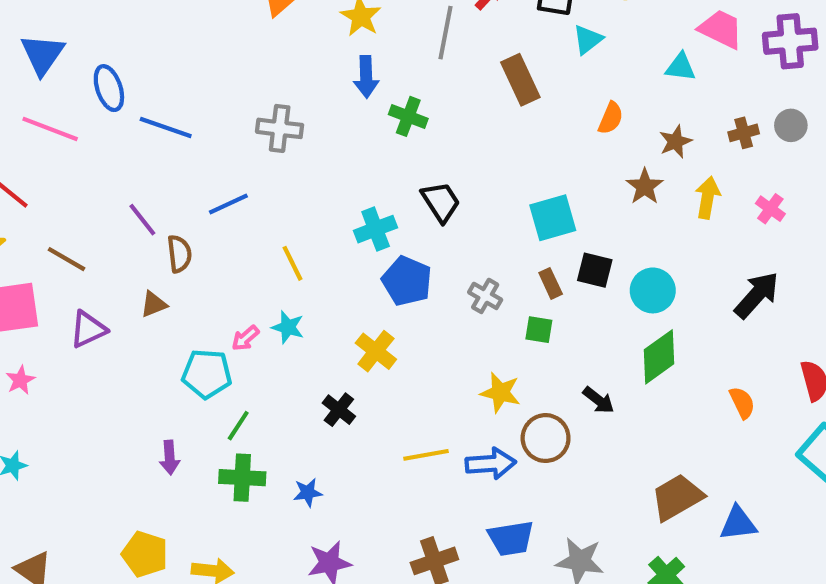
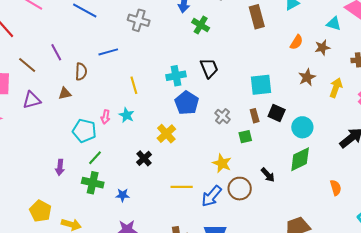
brown star: (675, 142) -> (322, 48), moved
purple line: (142, 220) -> (56, 52), moved
green square: (539, 330) -> (245, 137), turned -32
pink arrow: (245, 338) -> (106, 117), turned -48
blue arrow: (491, 464) -> (212, 196), turned 125

